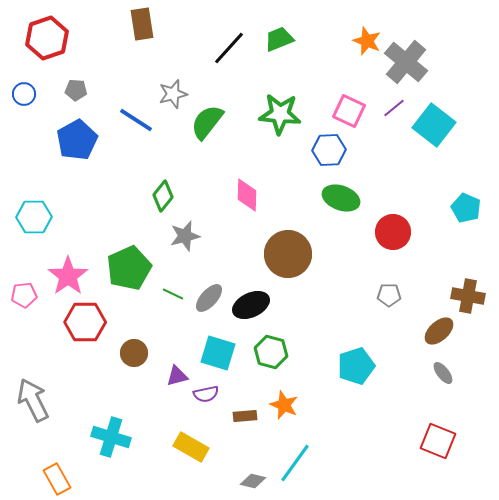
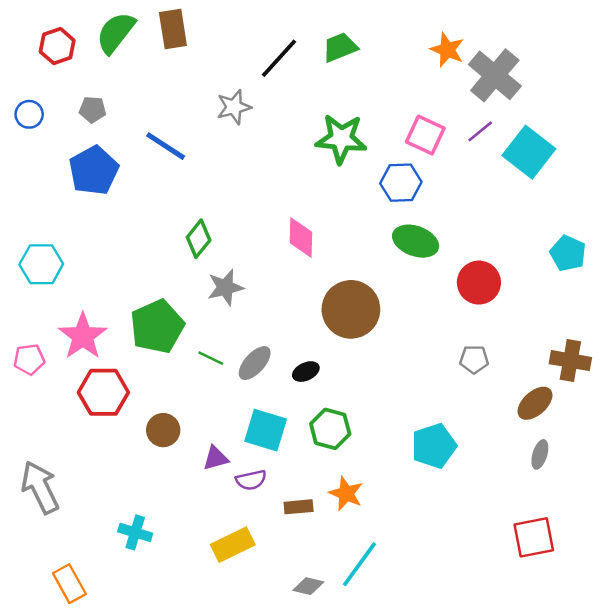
red hexagon: (47, 38) -> (57, 46), size x0.7
gray star: (173, 94) -> (234, 107), moved
green semicircle: (207, 122) -> (116, 33), moved
black ellipse: (251, 305) -> (306, 372), size x0.6
gray ellipse: (443, 373) -> (540, 454), turned 55
cyan cross: (111, 437) -> (135, 532), size x0.7
red square: (438, 441) -> (534, 537), turned -33
yellow rectangle: (191, 447) -> (233, 545), turned -56

